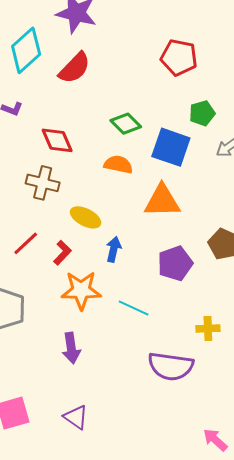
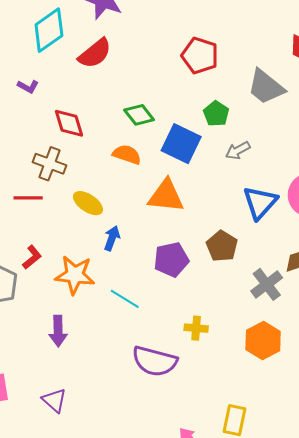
green pentagon: (202, 113) -> (216, 114), turned -30
red line: (26, 243) -> (28, 198), moved, turned 36
red L-shape: (62, 253) -> (32, 257), moved

